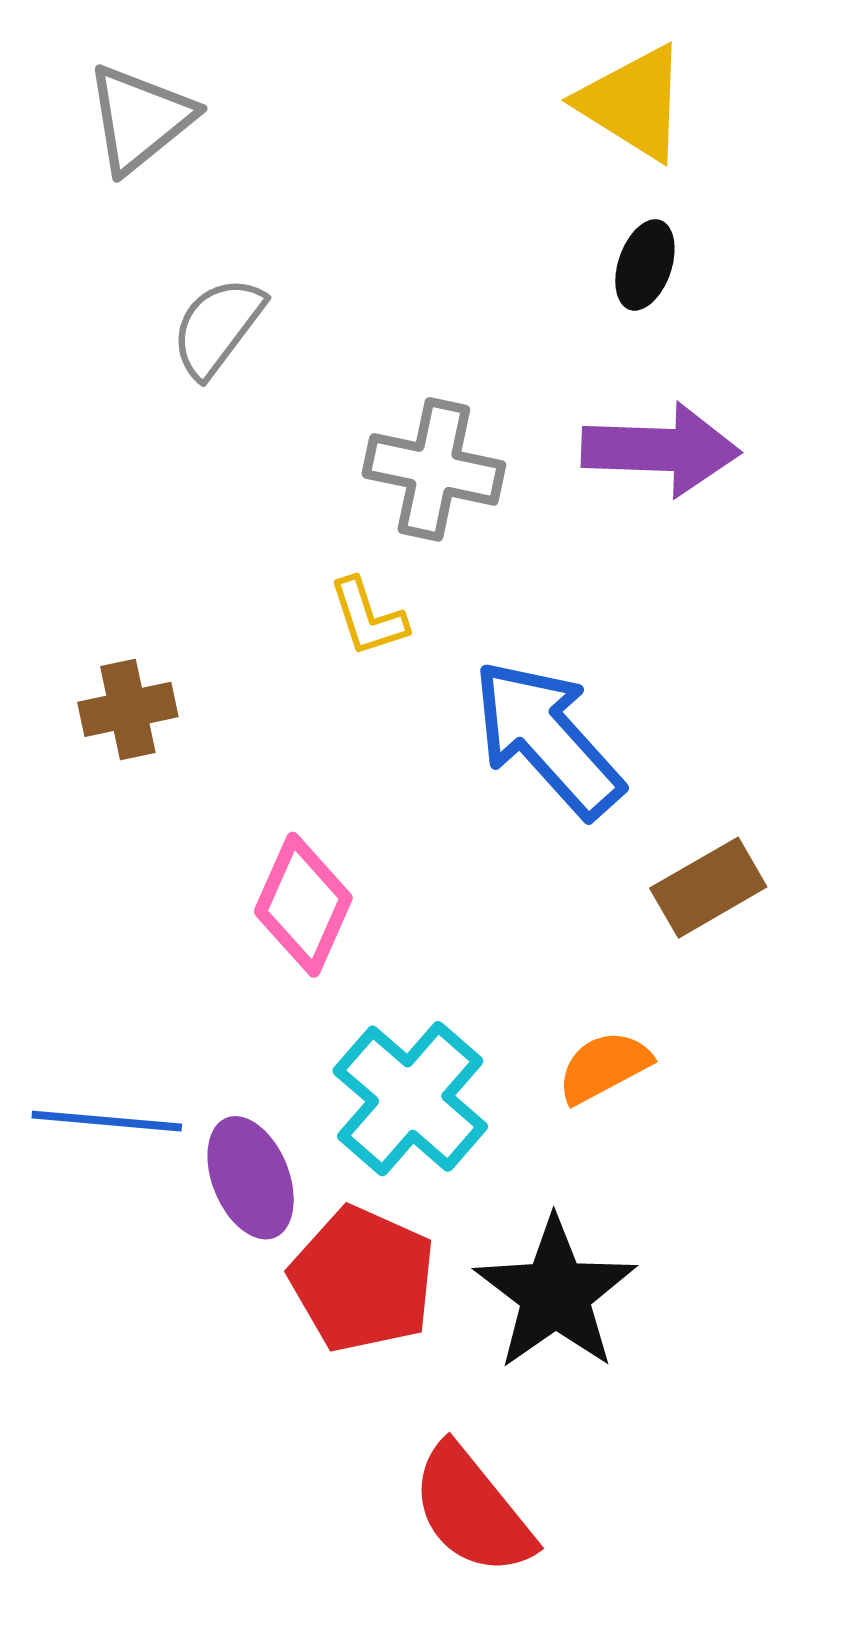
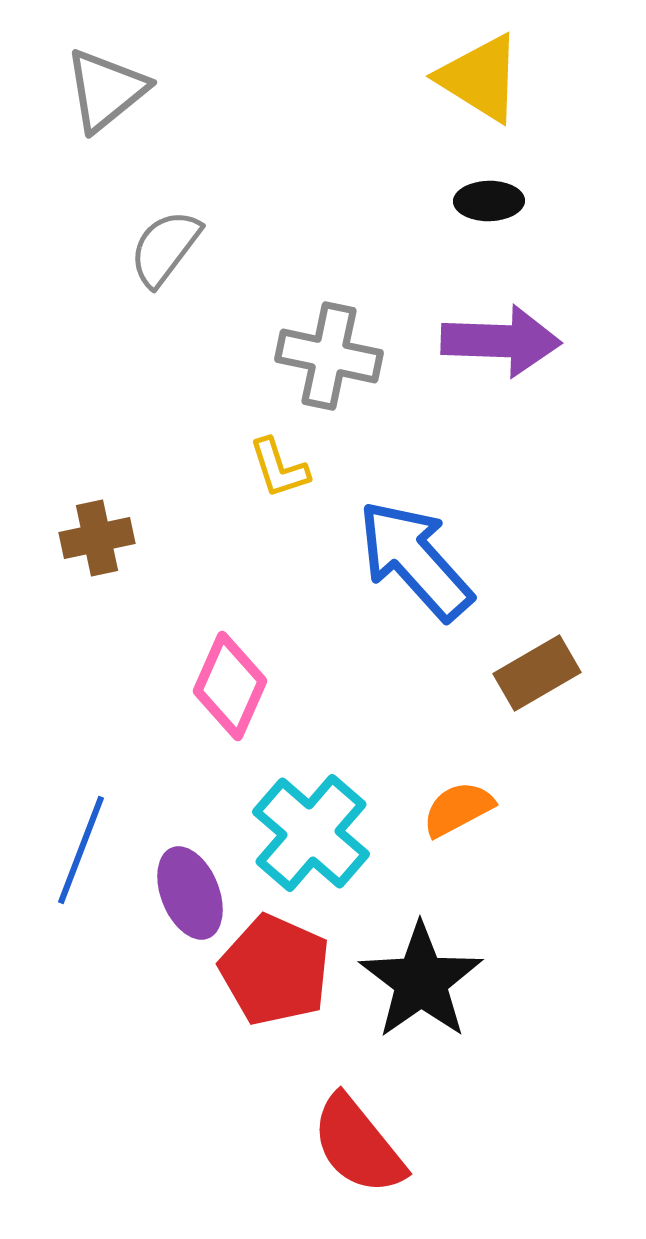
black ellipse: (645, 265) -> (489, 201), turned 70
blue line: (107, 1121) -> (81, 850), turned -74

